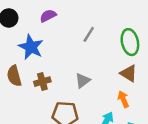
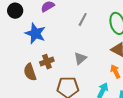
brown semicircle: (14, 76) -> (30, 72), moved

